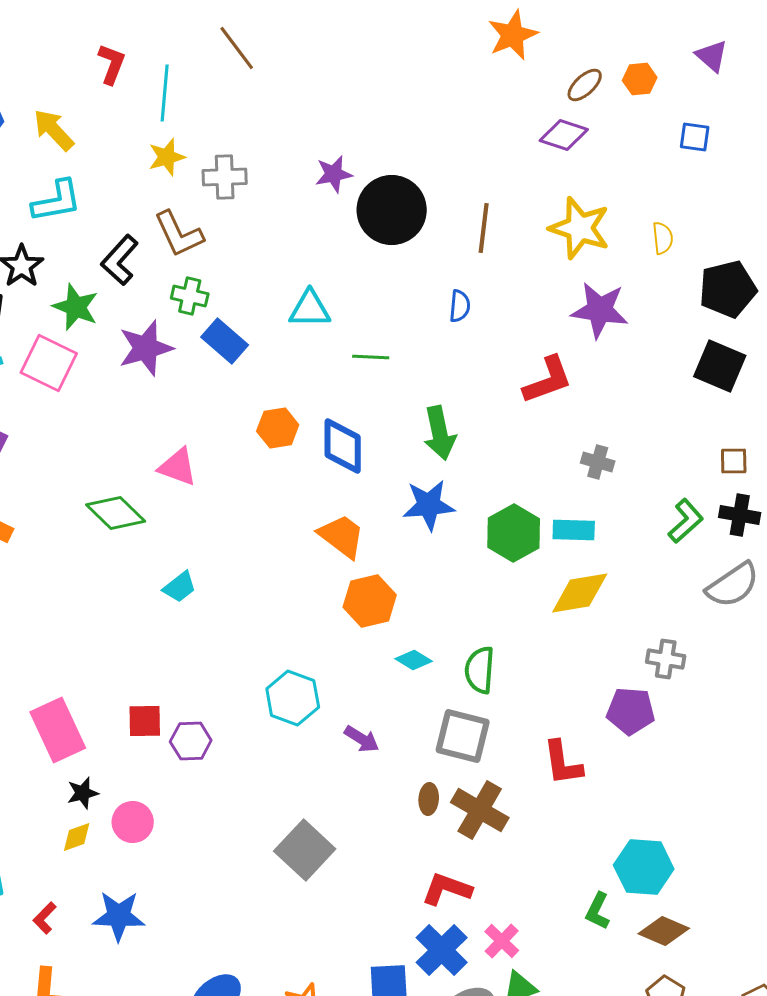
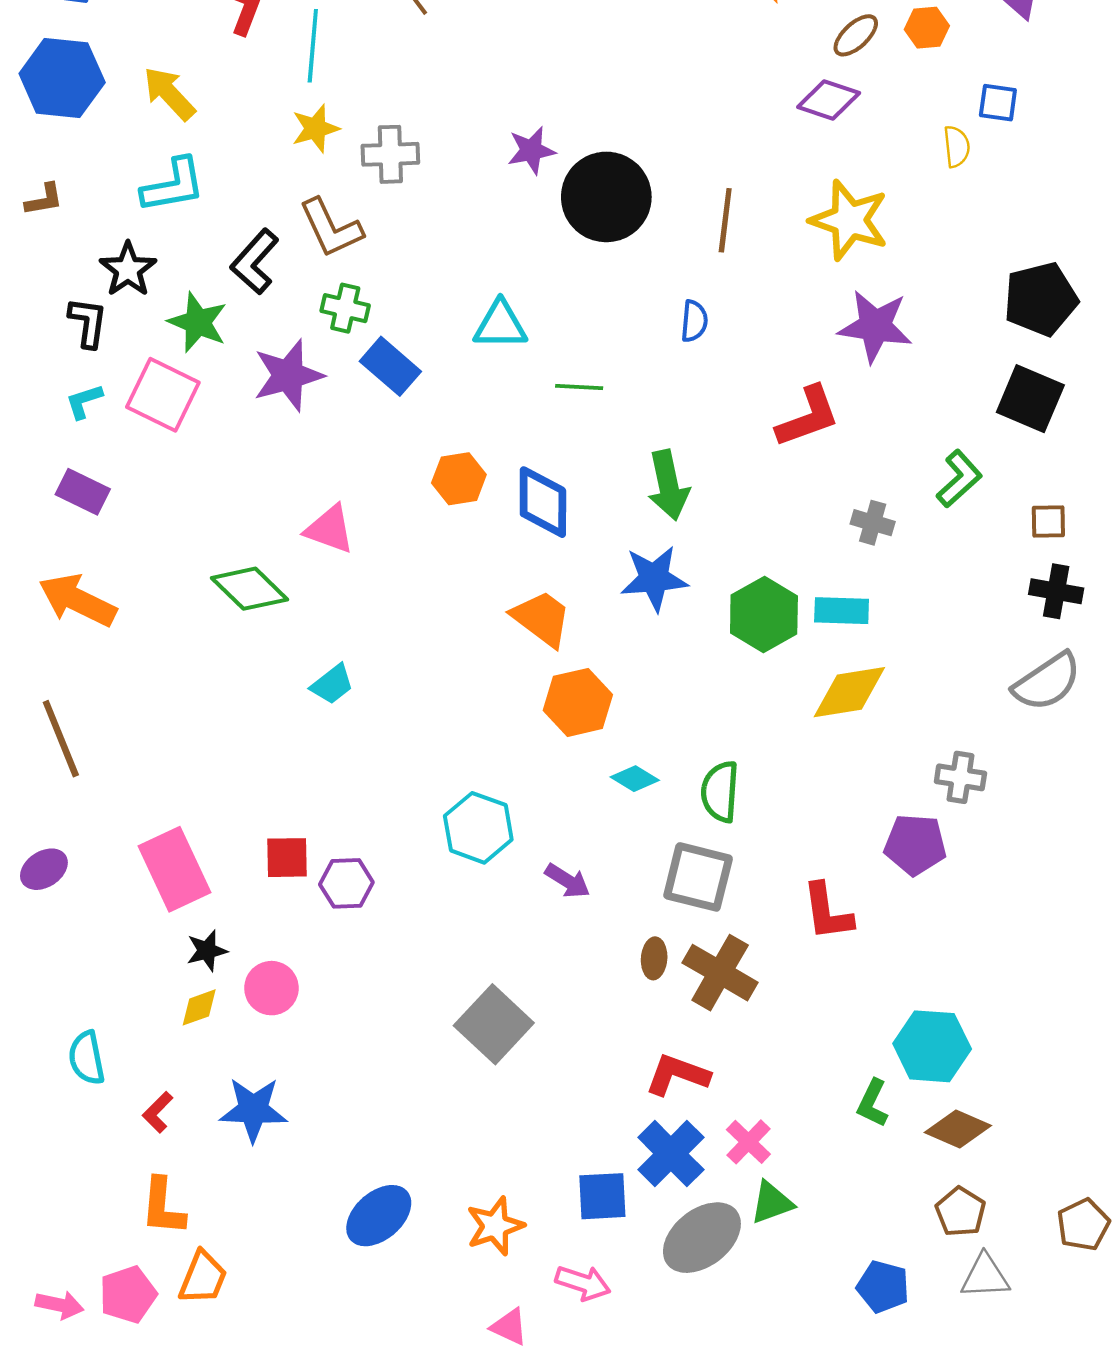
yellow semicircle: (663, 238) -> (957, 147), moved
green L-shape: (686, 521) -> (959, 479), moved

